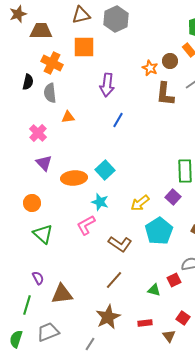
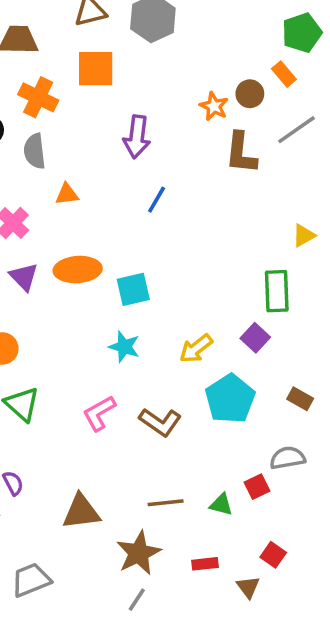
cyan square: (105, 170) -> (133, 289), turned 30
orange ellipse: (74, 178) -> (78, 270), moved
pink L-shape: (86, 225) -> (99, 413), moved
brown line: (114, 280) -> (166, 503), moved, turned 42
brown triangle: (62, 294) -> (81, 512), moved
gray line: (90, 344) -> (137, 600), moved

